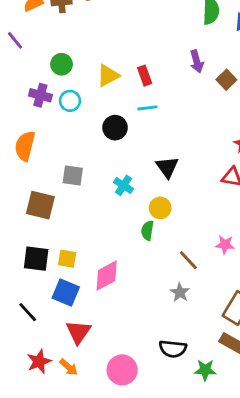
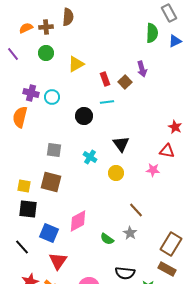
green circle: (62, 64) -> (46, 53), moved
yellow triangle: (108, 76) -> (76, 64), moved
brown square: (226, 80) -> (125, 82), moved
orange semicircle: (25, 146) -> (20, 117), moved
brown square: (40, 205) -> (51, 182), moved
green semicircle: (147, 230) -> (107, 239), moved, turned -64
pink star: (225, 245) -> (153, 170), moved
yellow square: (67, 259) -> (24, 186), moved

